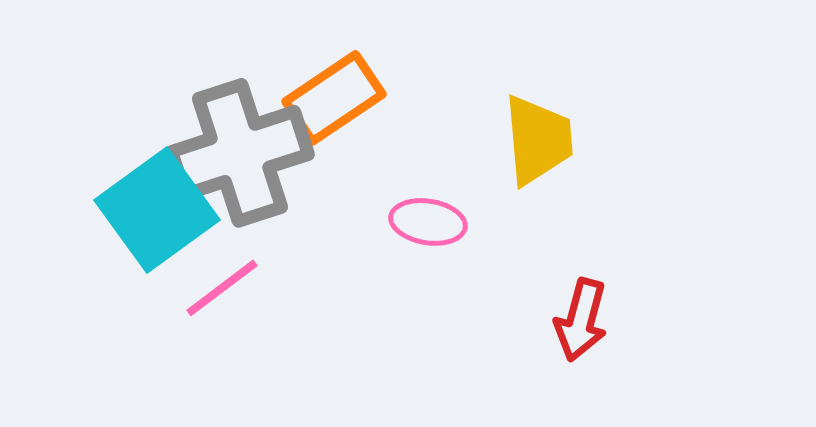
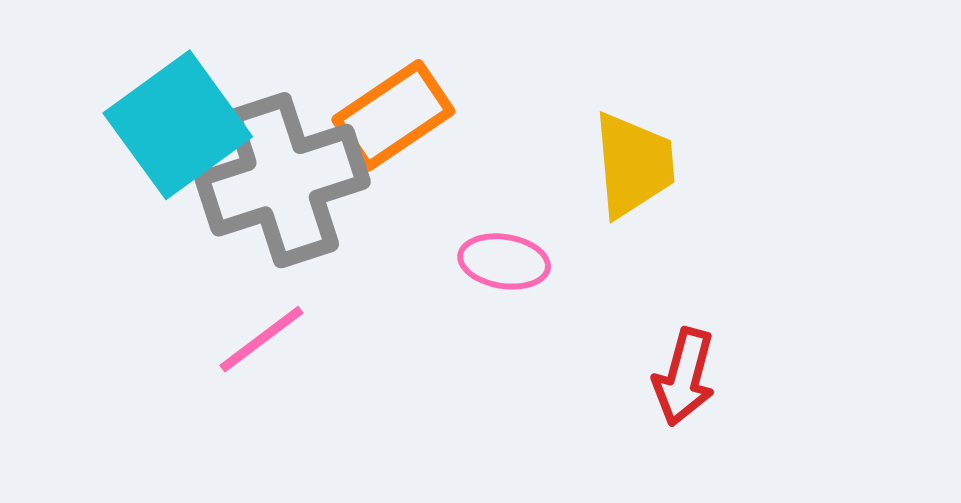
cyan square: (157, 210) -> (178, 125), moved

